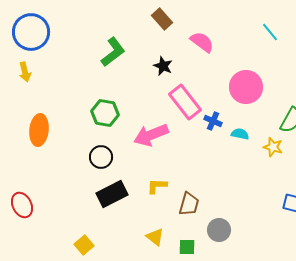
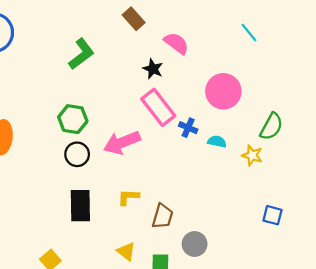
black star: (163, 66) -> (153, 69), moved
black circle: (101, 157) -> (77, 154), moved
black rectangle: (112, 194) -> (80, 206), turned -64

